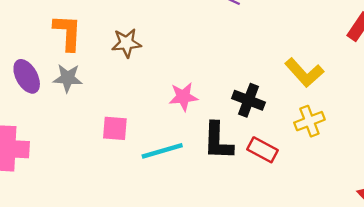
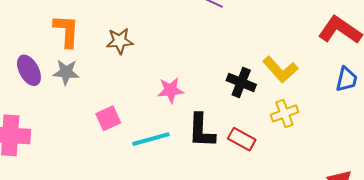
black cross: (249, 100) -> (241, 82), moved
pink square: (115, 128) -> (108, 118), turned -30

